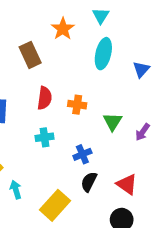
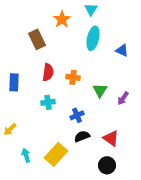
blue triangle: (141, 69) -> (122, 50), turned -48
black semicircle: (89, 182) -> (82, 136), turned 42
cyan arrow: (16, 190) -> (26, 155), moved

